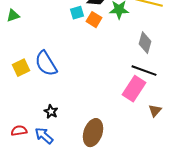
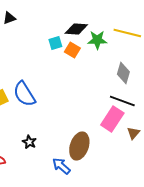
brown triangle: (155, 111) -> (133, 133), moved
brown ellipse: (93, 133) -> (79, 146), moved
blue arrow: (44, 136) -> (61, 166), moved

